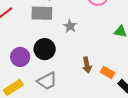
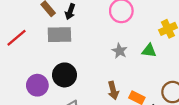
gray star: (70, 26) -> (120, 51), moved

